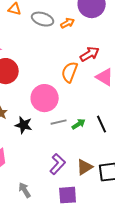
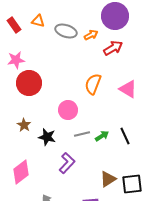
red arrow: (90, 54) -> (113, 48), moved
pink circle: (45, 98) -> (68, 110), size x0.7
purple L-shape: (58, 164) -> (67, 163), moved

